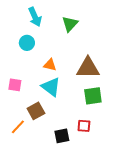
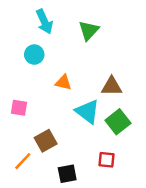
brown triangle: (88, 68) -> (112, 86), size x0.7
cyan triangle: (51, 87) -> (87, 112), moved
green square: (93, 96) -> (118, 122), turned -30
black square: (62, 136) -> (67, 174), moved

